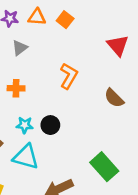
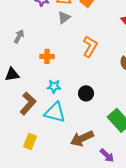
gray triangle: (20, 48) -> (64, 17), moved
black circle: (50, 125) -> (86, 93), moved

